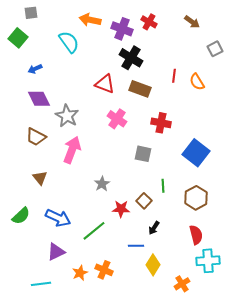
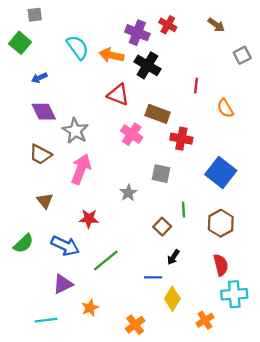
orange arrow: (90, 20) -> (111, 55), moved
orange semicircle: (197, 82) -> (225, 108), moved
brown rectangle: (140, 89) -> (158, 114), moved
gray star: (102, 184) -> (128, 193), moved
red star: (121, 209) -> (89, 219), moved
orange cross: (104, 270) -> (135, 325), moved, turned 30

